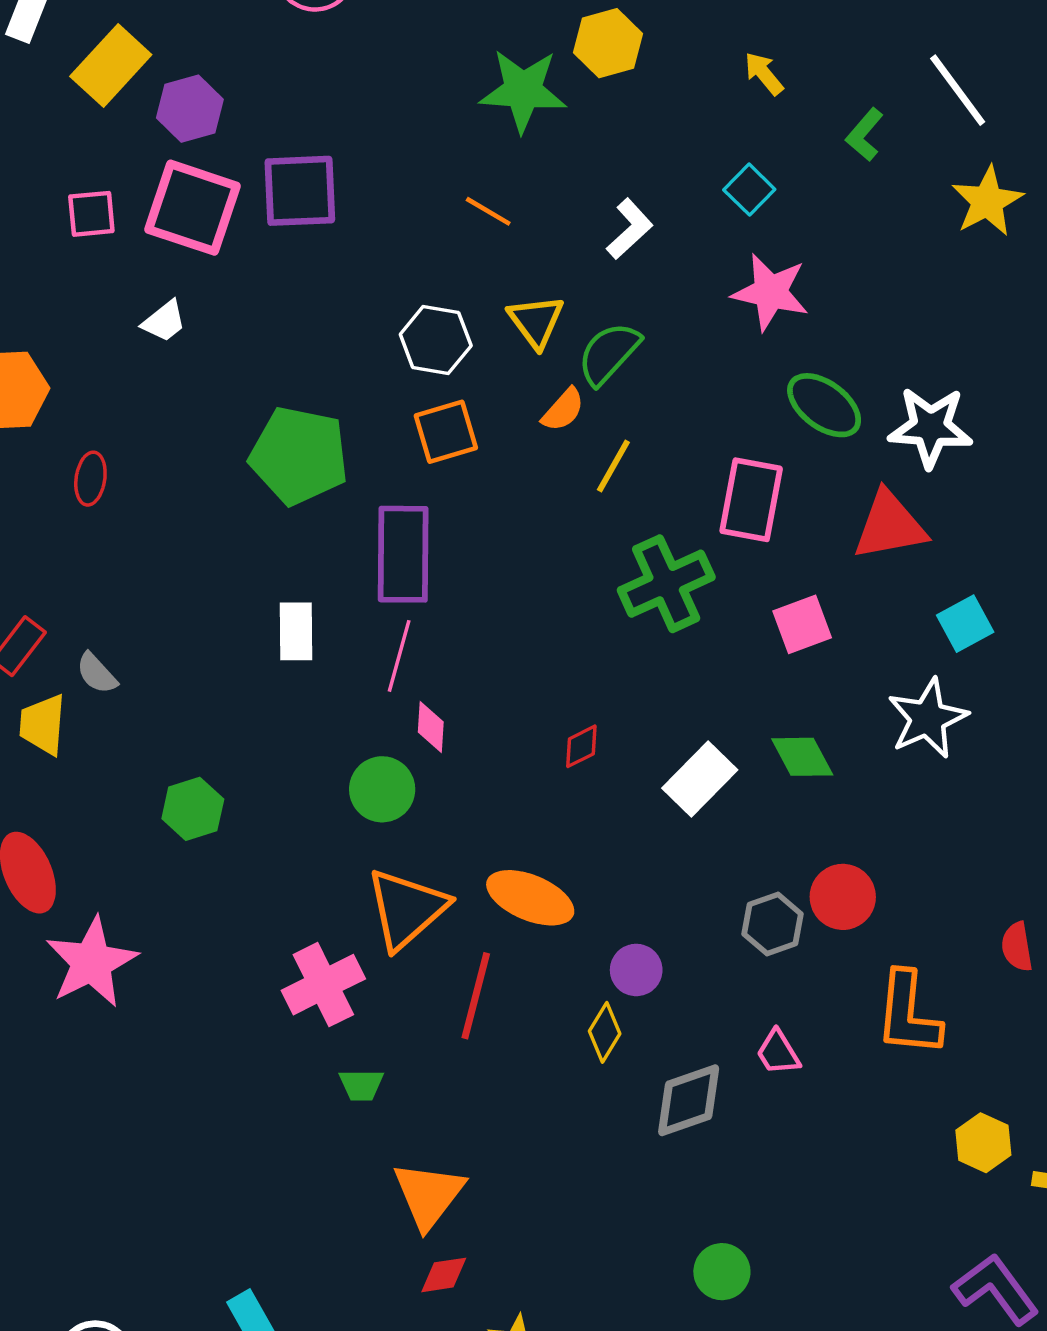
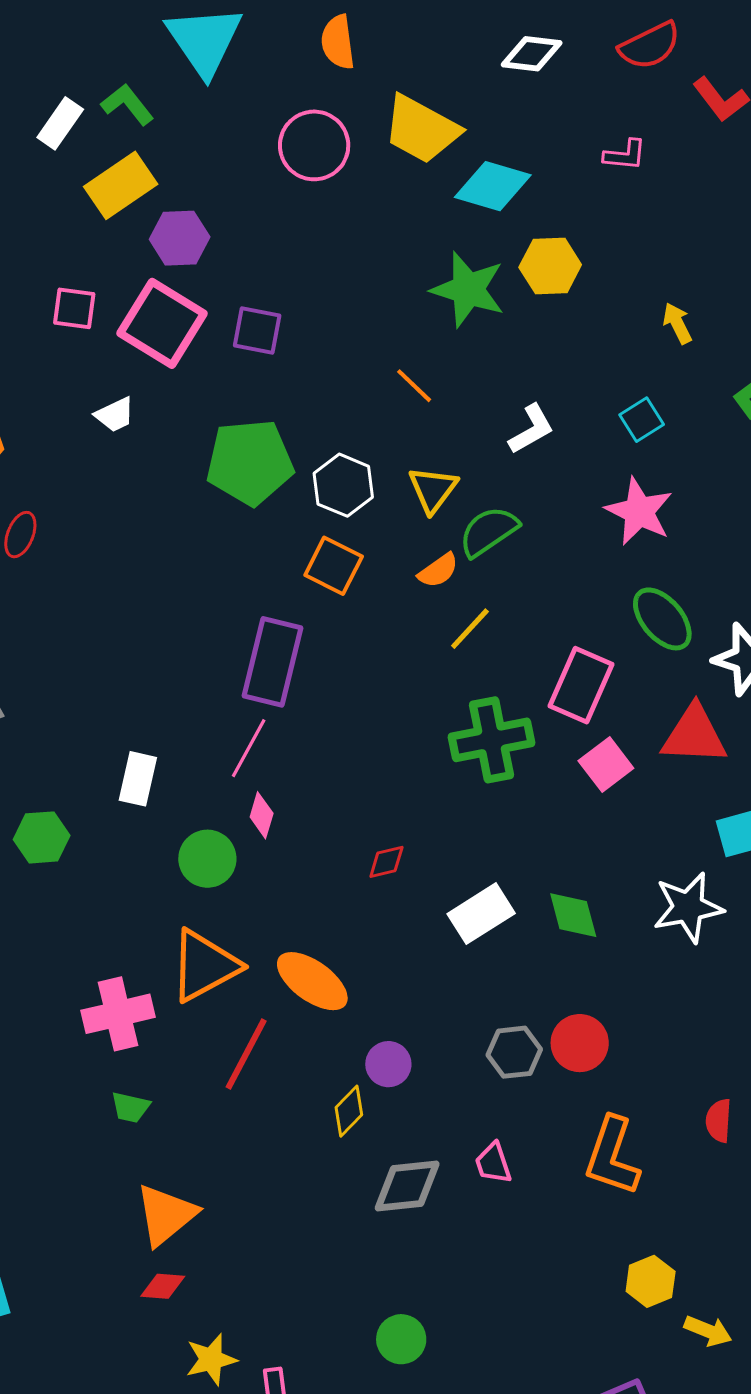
purple square: (300, 191) -> (257, 331), size x0.7
orange square: (446, 432) -> (334, 566), turned 30
green pentagon: (299, 456) -> (250, 462), moved, turned -30
pink square: (802, 624) -> (606, 764), moved, turned -30
white rectangle: (296, 631) -> (138, 779), moved

